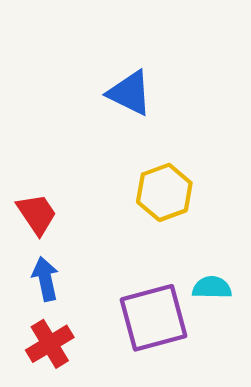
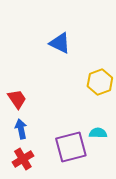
yellow hexagon: (164, 192) -> (100, 82), moved

